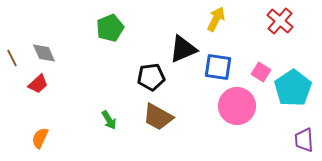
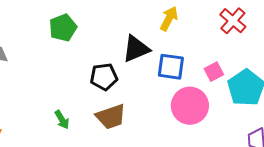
pink square: (261, 72) -> (214, 72), turned 30
brown trapezoid: (158, 117) -> (111, 117), turned -48

